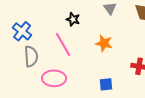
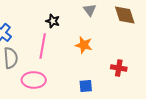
pink line: (63, 44) -> (43, 46), turned 40

